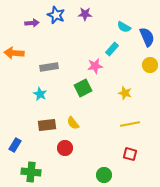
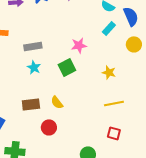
cyan rectangle: (112, 49) -> (109, 28), moved
cyan star: (40, 94) -> (34, 67), moved

